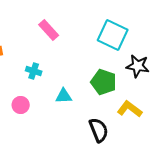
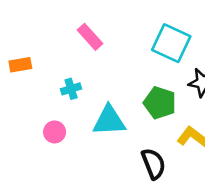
cyan cross: (34, 71) -> (71, 89), turned -35
cyan triangle: (64, 96) -> (109, 121), size x1.6

